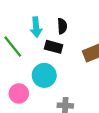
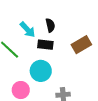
cyan arrow: (36, 27) -> (27, 30), turned -30

